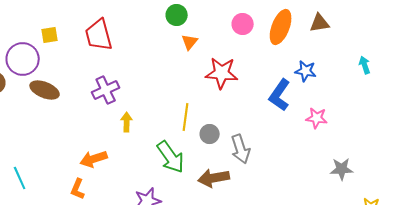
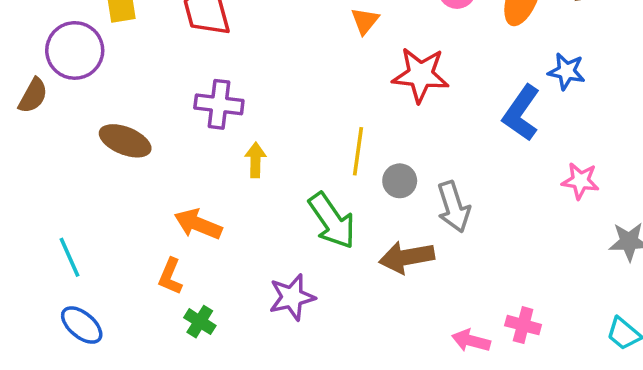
brown ellipse: (45, 90) -> (125, 141), moved
purple cross: (106, 90) -> (219, 104), turned 32
pink star: (317, 118) -> (580, 181), moved
orange arrow: (94, 159) -> (198, 224), turned 40

